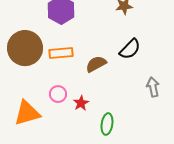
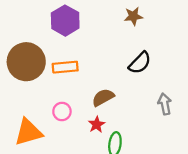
brown semicircle: (96, 64) -> (103, 97), moved
red star: (81, 103) -> (97, 124), moved

